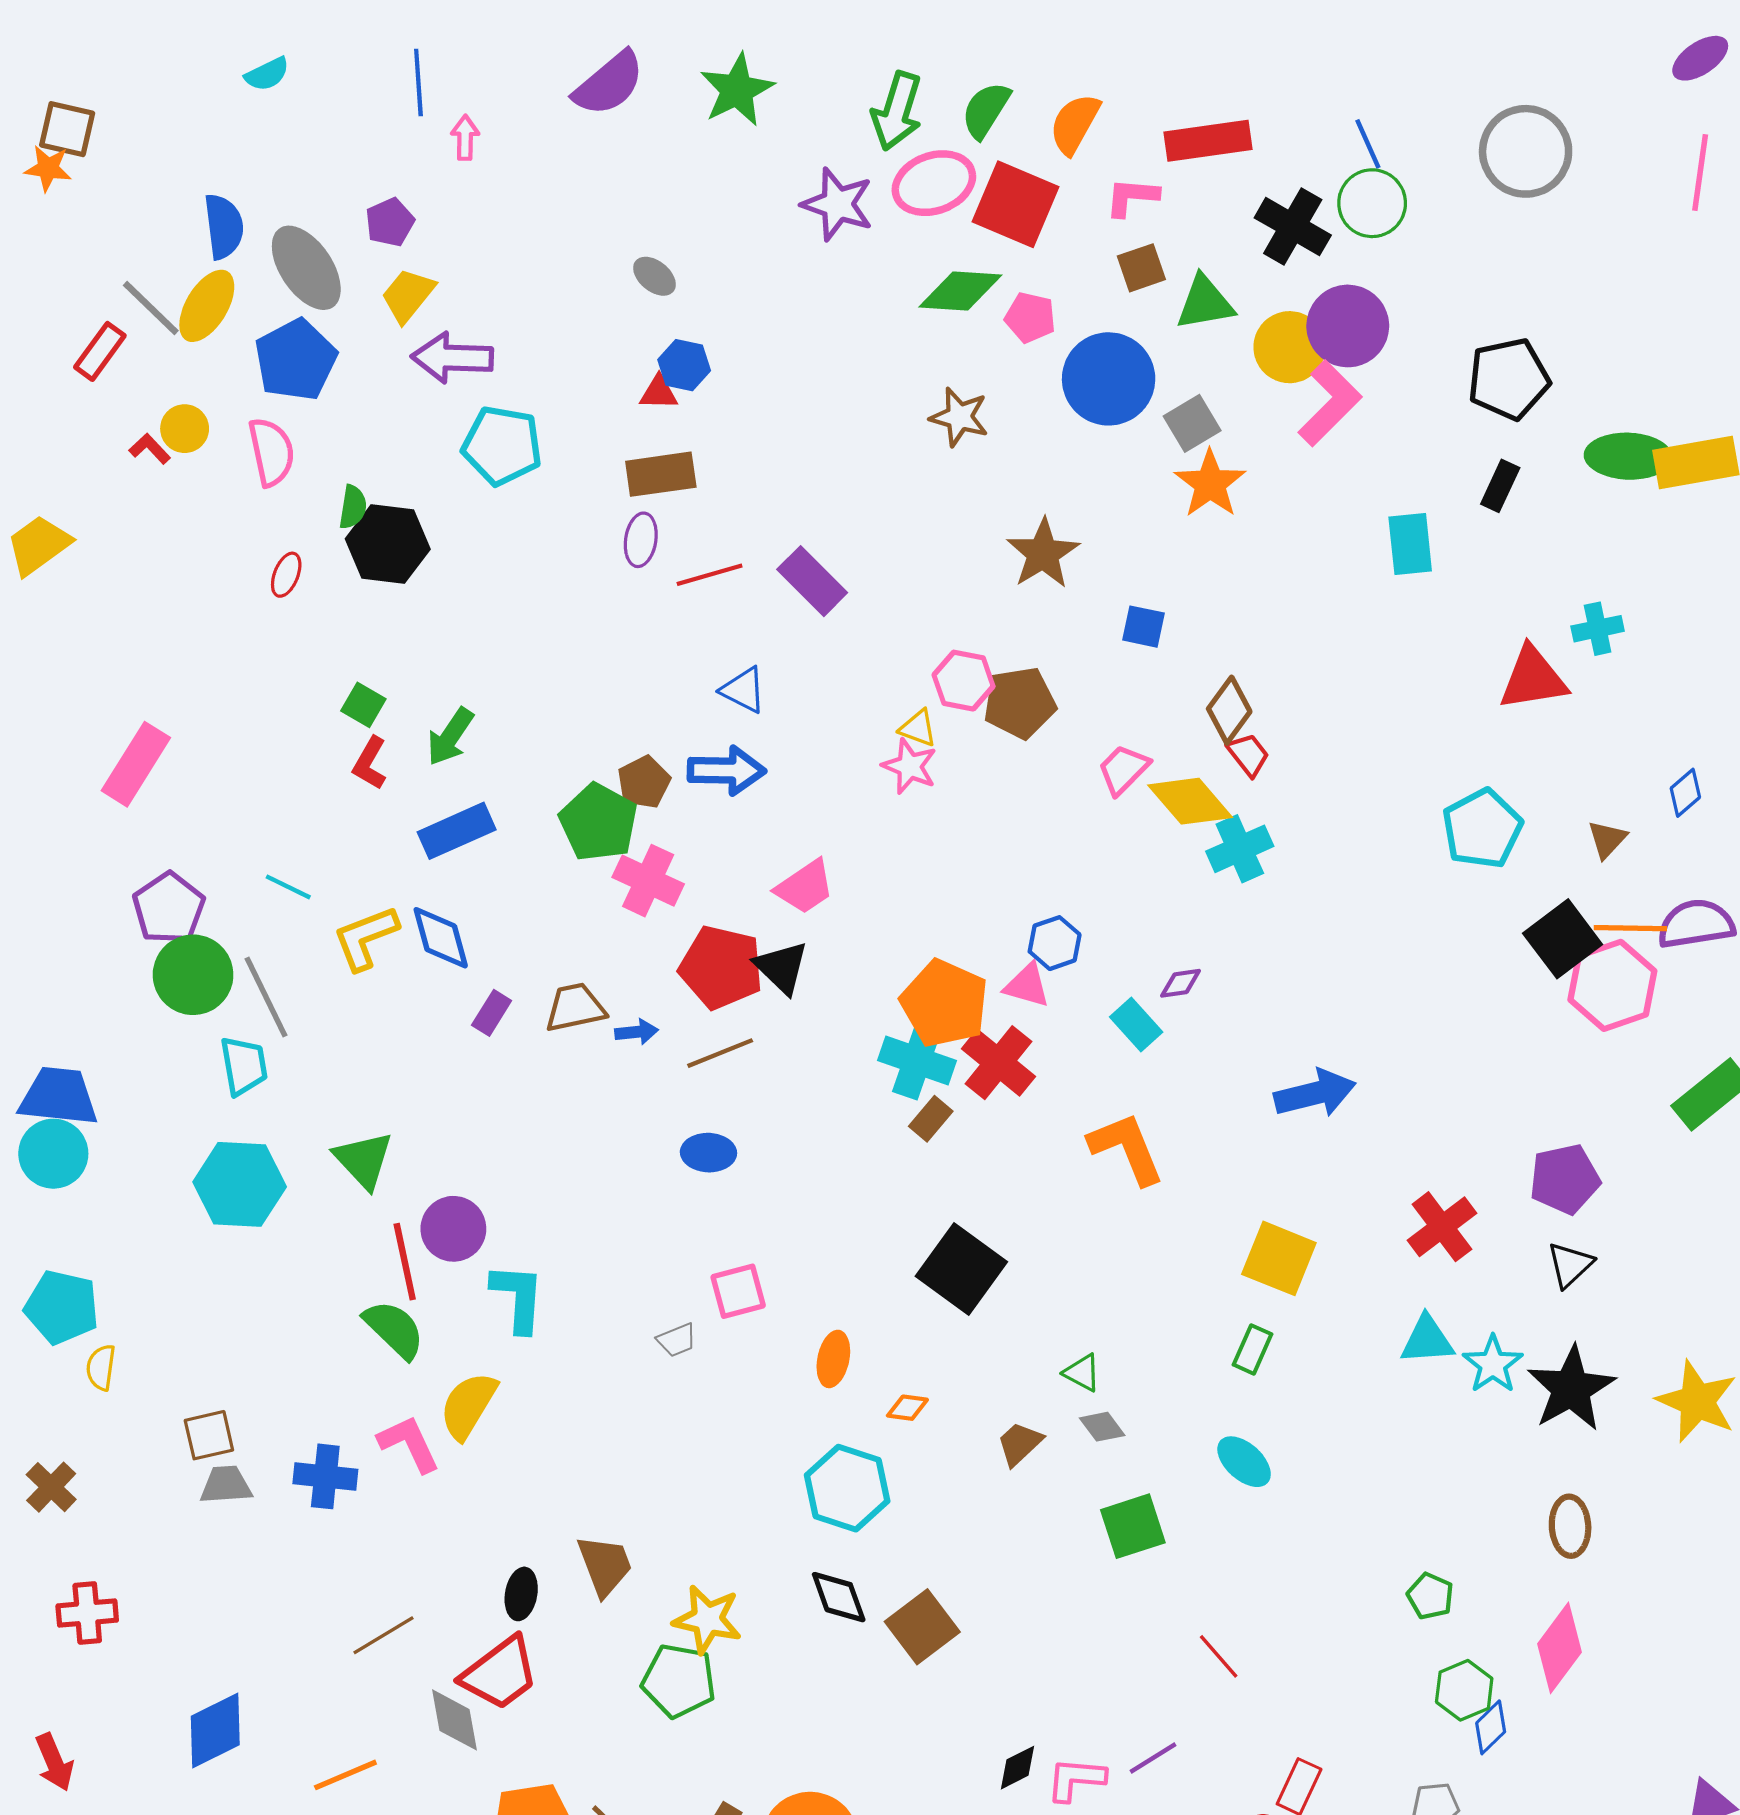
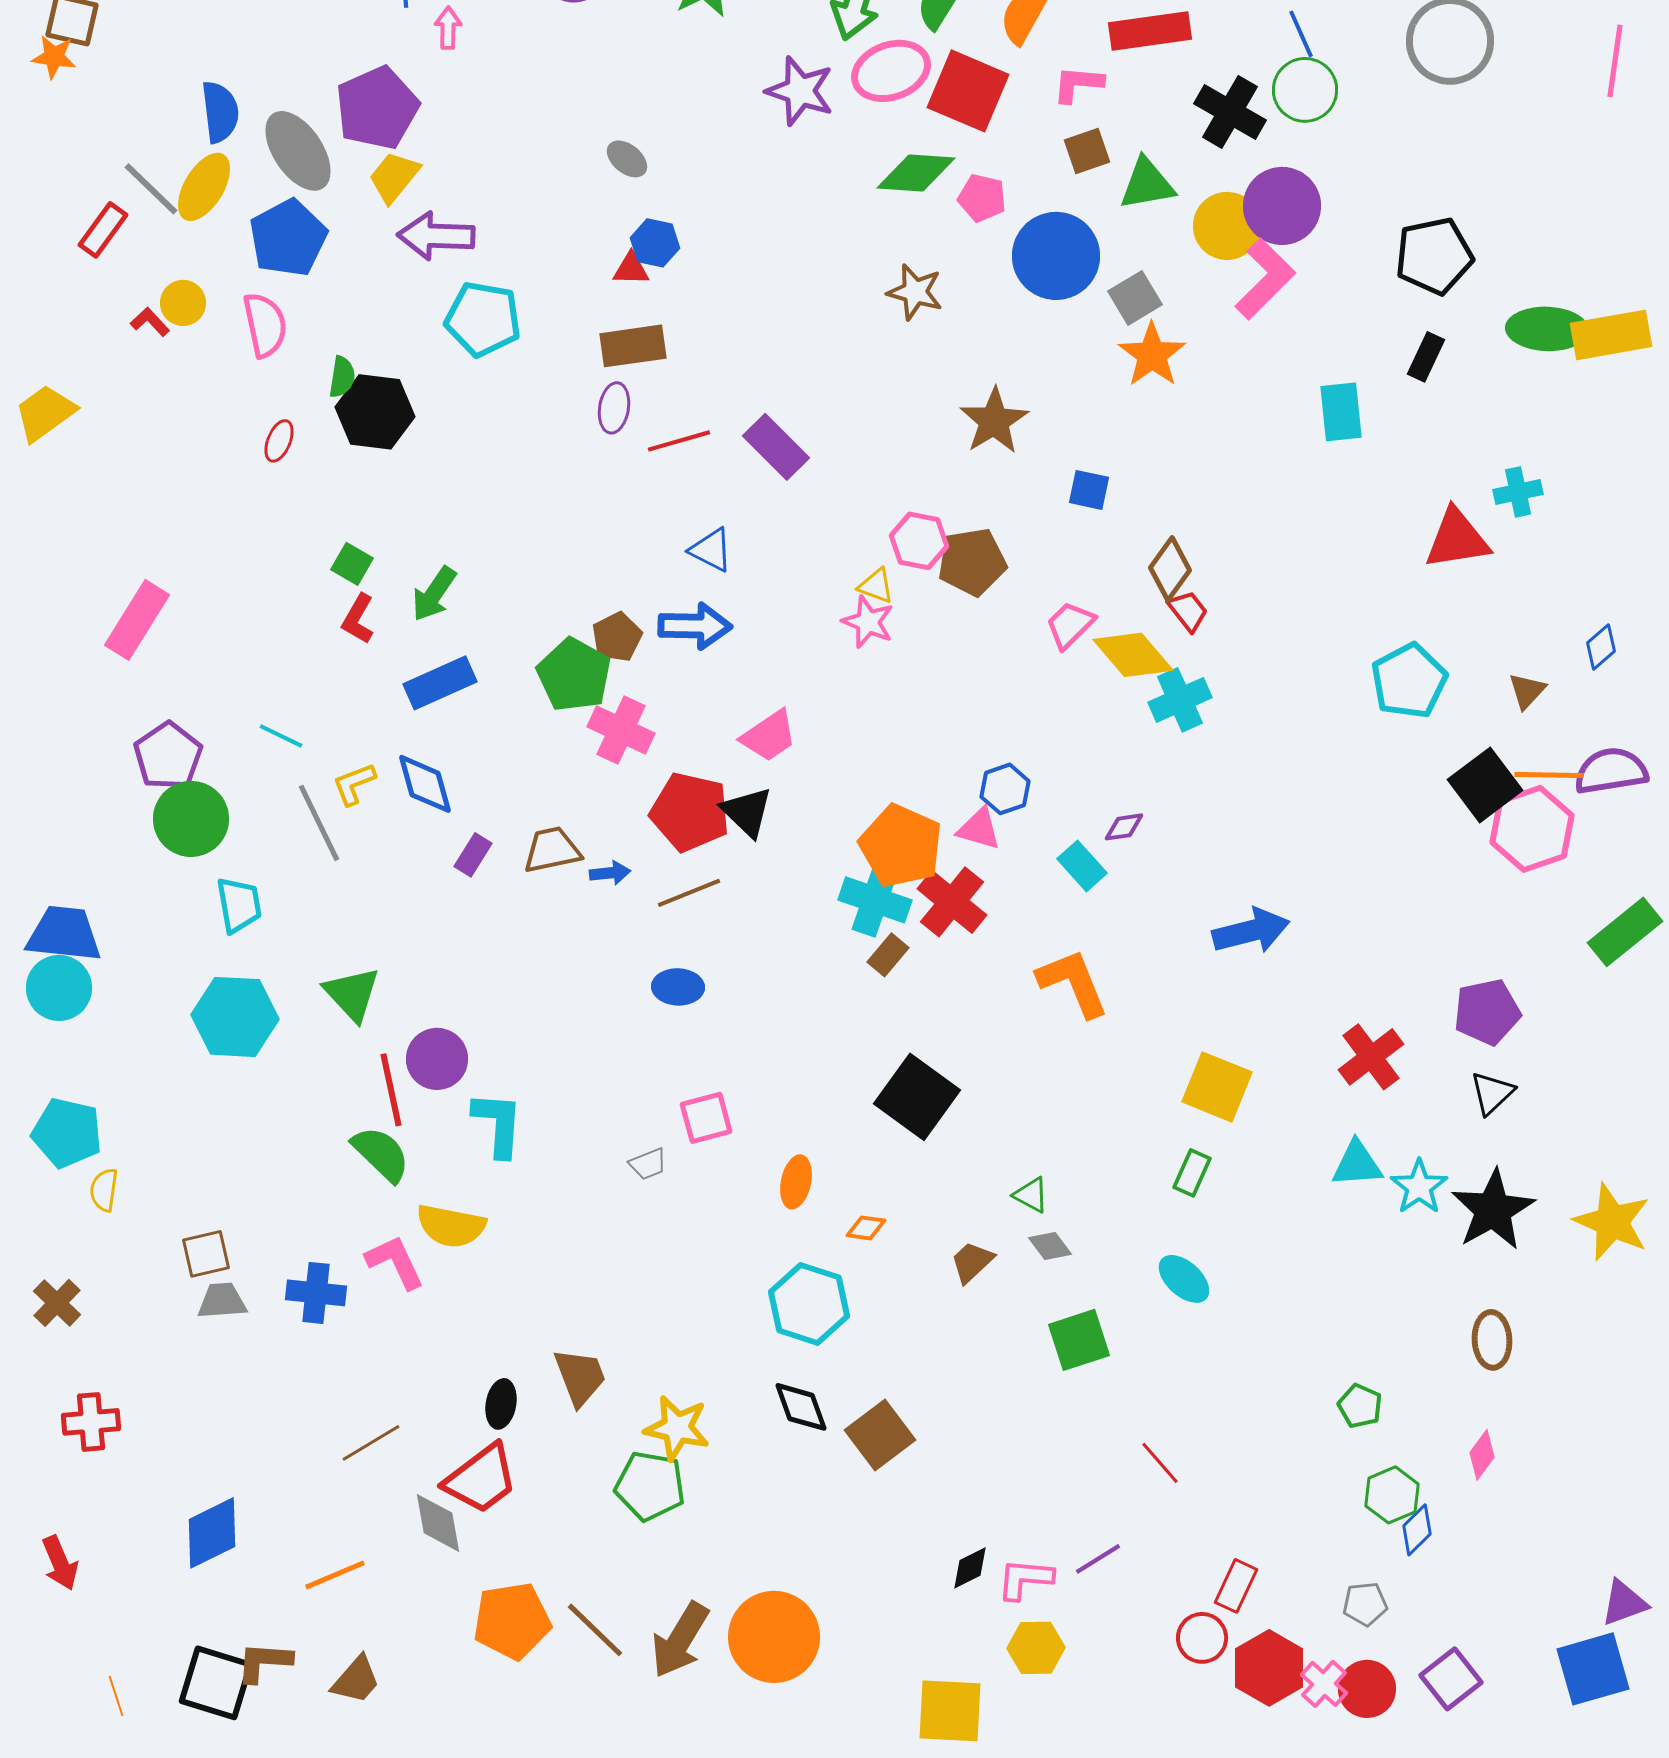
purple pentagon: (390, 222) -> (377, 108), size x1.8
yellow L-shape: (366, 938) -> (354, 784), size x0.7
gray line: (266, 997) -> (319, 823), moved
yellow semicircle: (468, 1406) -> (451, 1226), turned -110
pink diamond: (1559, 1648) -> (1482, 1455), size x0.6

